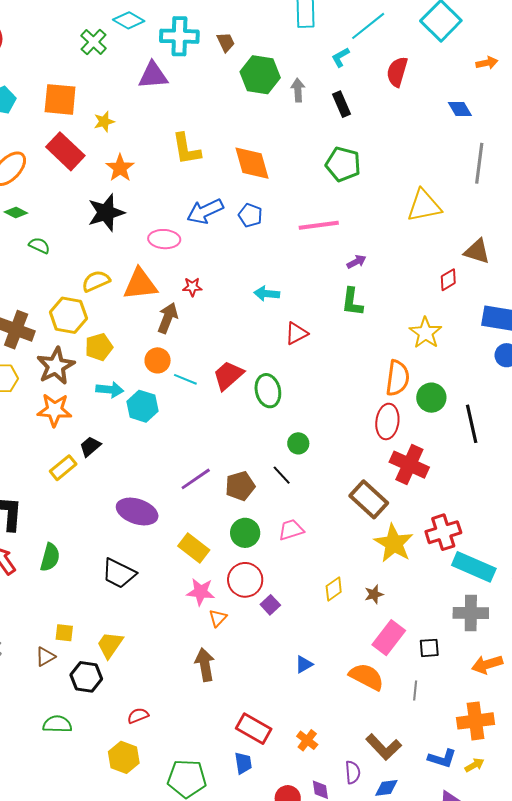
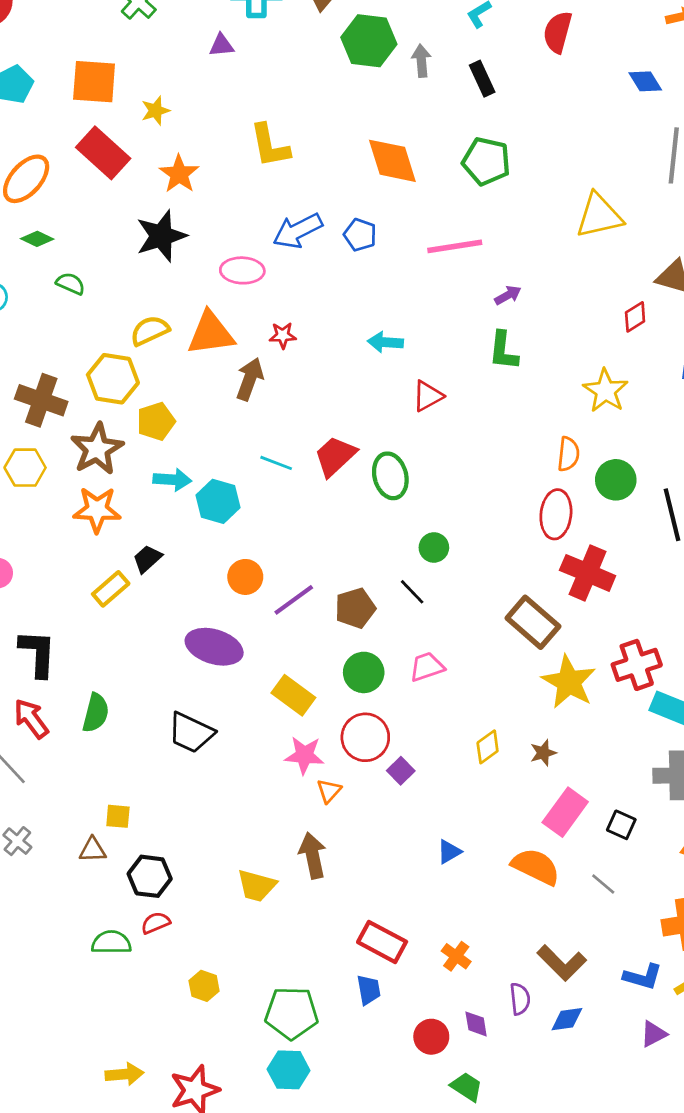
purple triangle: (153, 75) -> (221, 45), size x0.6
orange diamond: (252, 163) -> (392, 161), moved
orange circle: (158, 360) -> (245, 577), moved
orange semicircle: (398, 378) -> (568, 454), size x0.7
yellow trapezoid: (110, 645) -> (257, 886), moved, turned -108
black square: (429, 648) -> (621, 825), turned 30
brown triangle: (45, 657) -> (93, 850), turned 30
gray line: (415, 691) -> (603, 884), turned -54
red semicircle: (138, 716) -> (156, 923), moved
yellow hexagon: (124, 757) -> (204, 986), size x0.7

